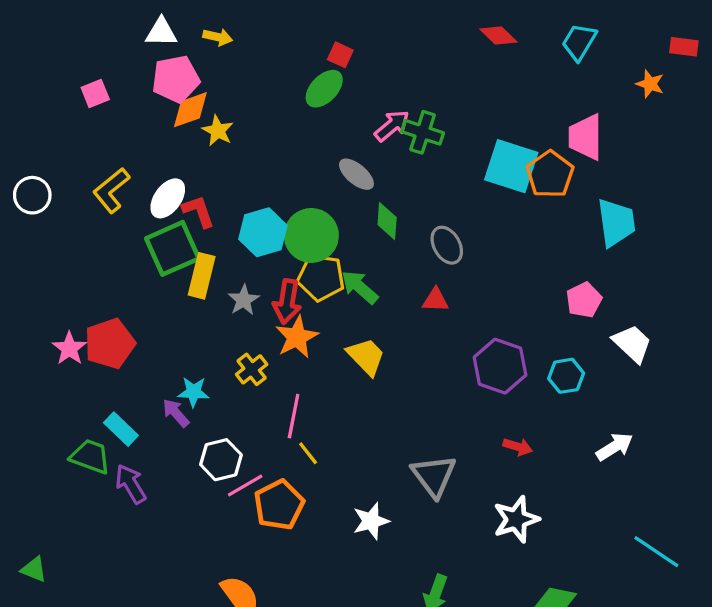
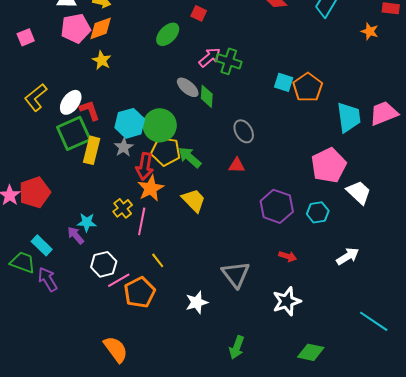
red square: (340, 55) -> (199, 13), moved
orange diamond: (190, 110) -> (101, 28), moved
pink trapezoid: (585, 137) -> (384, 113), moved, turned 68
cyan square: (511, 166) -> (284, 82), size x0.6
green diamond: (387, 221) -> (207, 96), moved
gray star: (244, 300) -> (124, 147), moved
pink pentagon: (584, 300) -> (329, 165), size x1.6
pink line: (294, 416) -> (142, 221), moved

